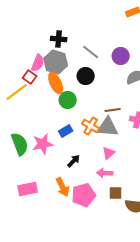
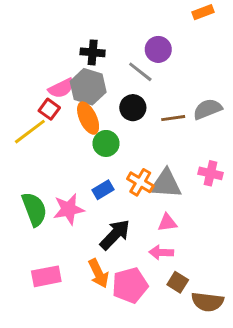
purple circle: (121, 56) -> (158, 49), moved
pink semicircle: (38, 63) -> (61, 88), turned 42
brown line: (113, 110) -> (173, 118), moved
pink triangle: (109, 153) -> (167, 223), turned 32
black arrow: (74, 161) -> (115, 235), size x1.6
brown square: (116, 193) -> (178, 282), turned 32

